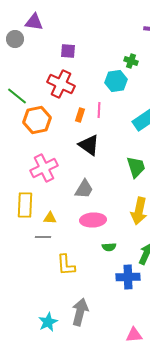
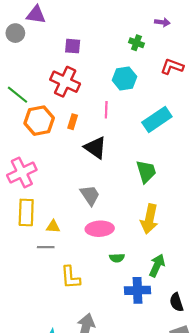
green cross: (131, 61) -> (136, 43), moved
orange rectangle: (80, 115) -> (73, 122), moved
pink cross: (44, 168) -> (22, 172), moved
gray trapezoid: (84, 189) -> (90, 195), turned -65

